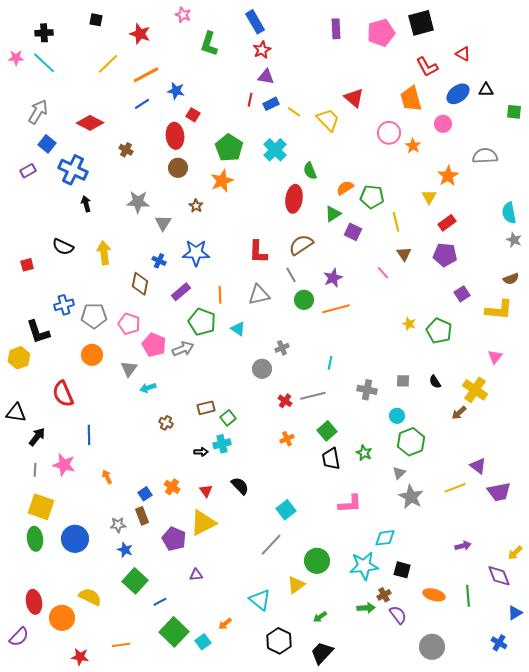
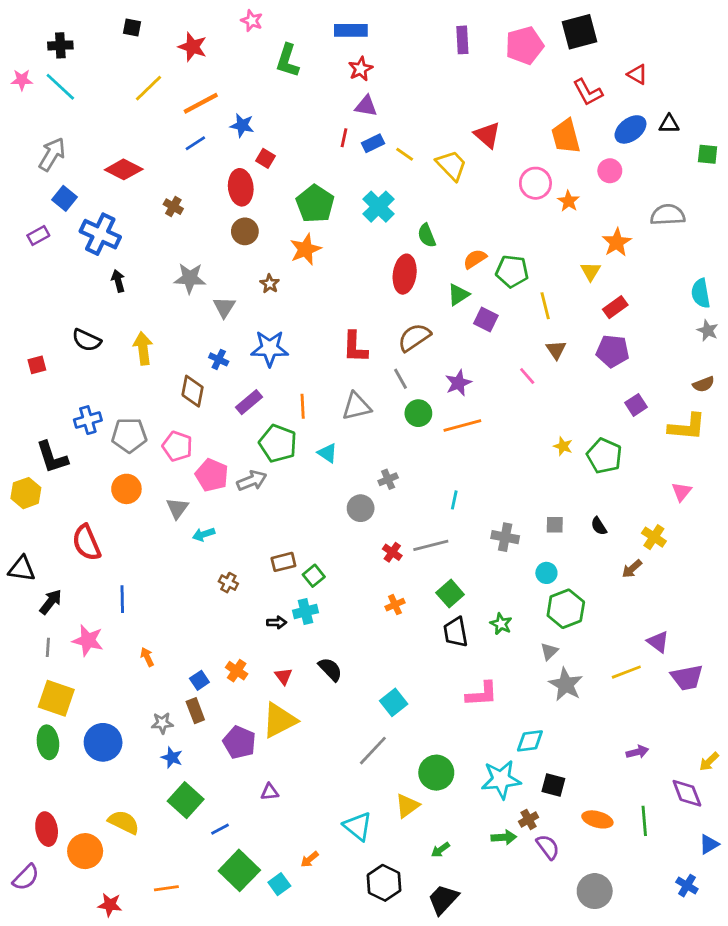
blue rectangle: (255, 22) -> (351, 30), turned -60
yellow cross: (475, 390) -> (654, 537), size x0.7

